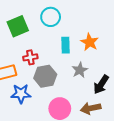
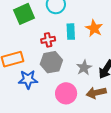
red cross: (30, 57) -> (48, 40), moved
gray star: (80, 70) -> (84, 68), moved

